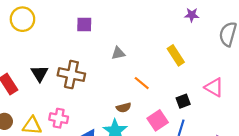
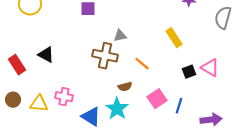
black triangle: (39, 73) -> (46, 55), turned -30
brown cross: (71, 75) -> (105, 56), moved
black square: (183, 101) -> (189, 72), moved

